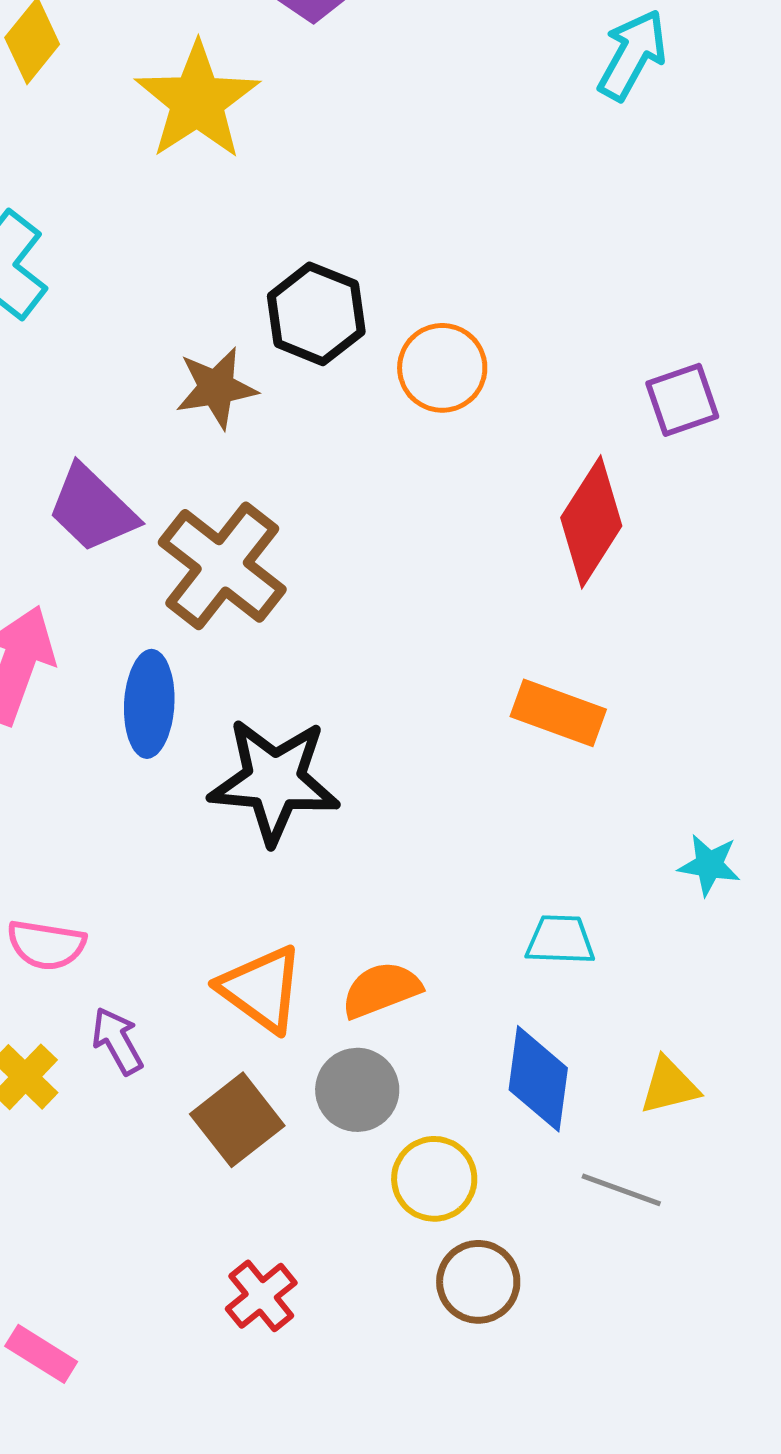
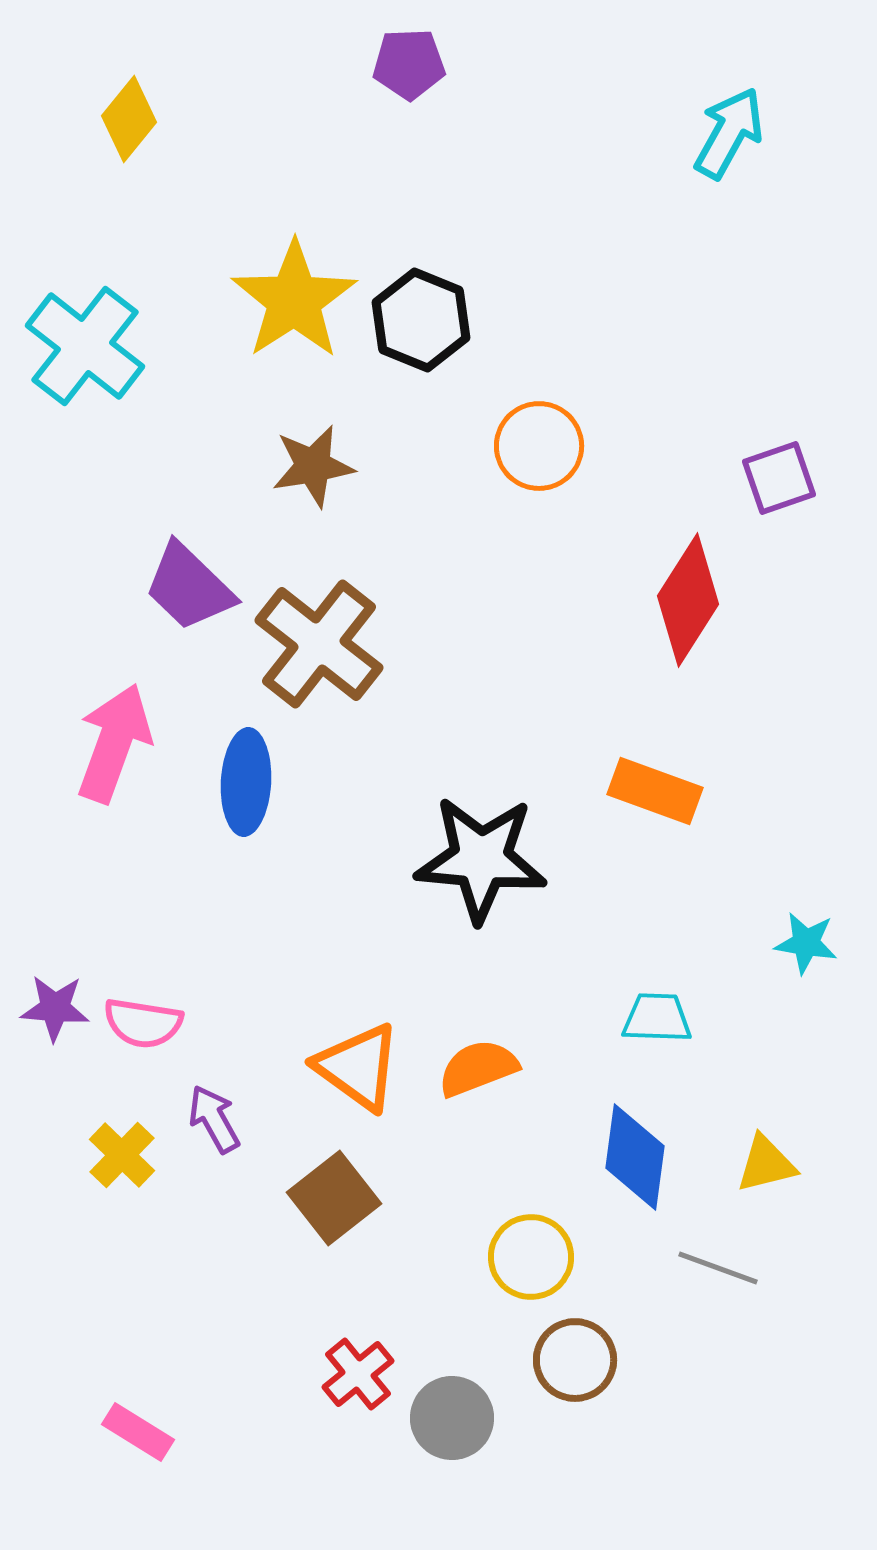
yellow star: (197, 101) -> (294, 300), moved
black hexagon: (316, 314) -> (421, 320), moved
black star: (274, 781) -> (481, 859), moved
gray circle: (357, 1090) -> (452, 1418), moved

